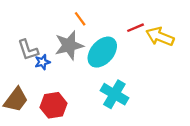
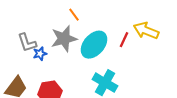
red line: (136, 28) -> (124, 40), moved, turned -42

